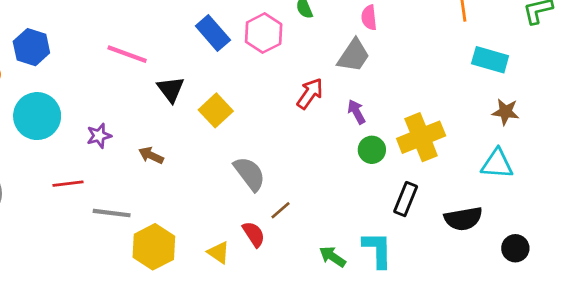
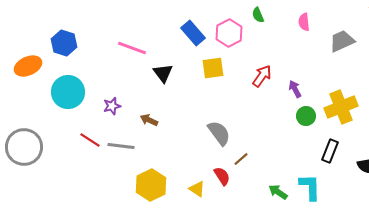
gray trapezoid: (354, 56) -> (342, 41), moved, turned -148
yellow square: (216, 110) -> (213, 68), moved, turned 35
red line: (68, 184) -> (90, 140), turned 40
gray line: (112, 213) -> (121, 146), moved

